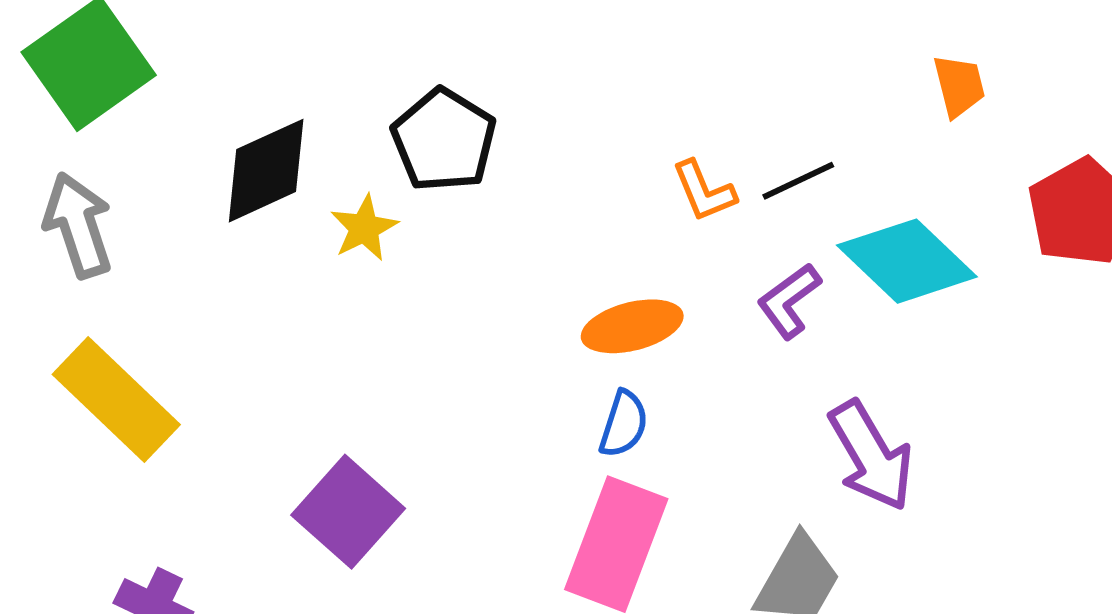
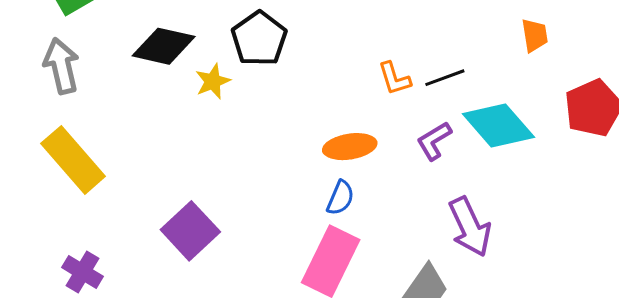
black diamond: (266, 171) -> (164, 46), turned 32

